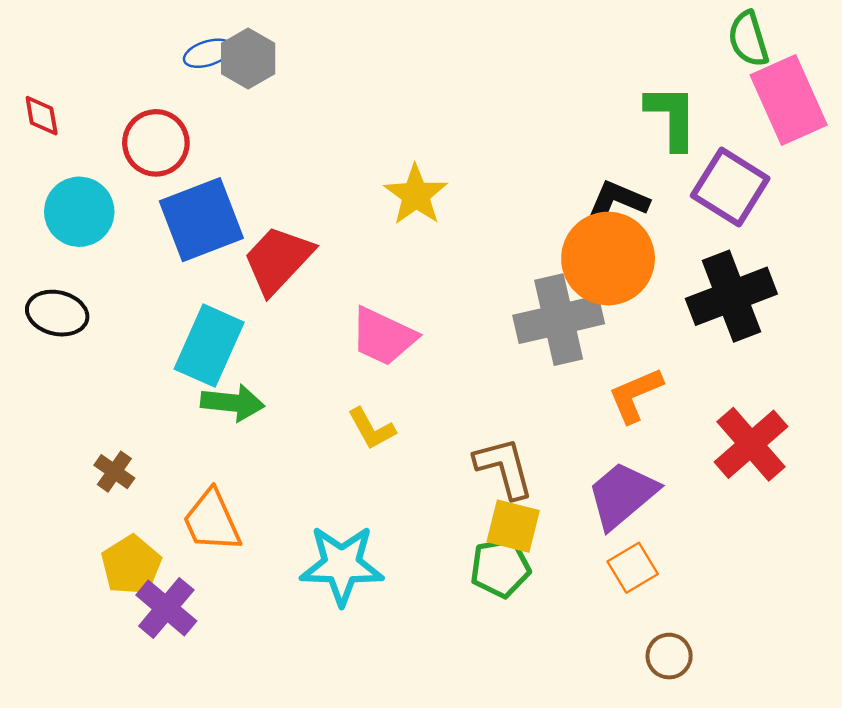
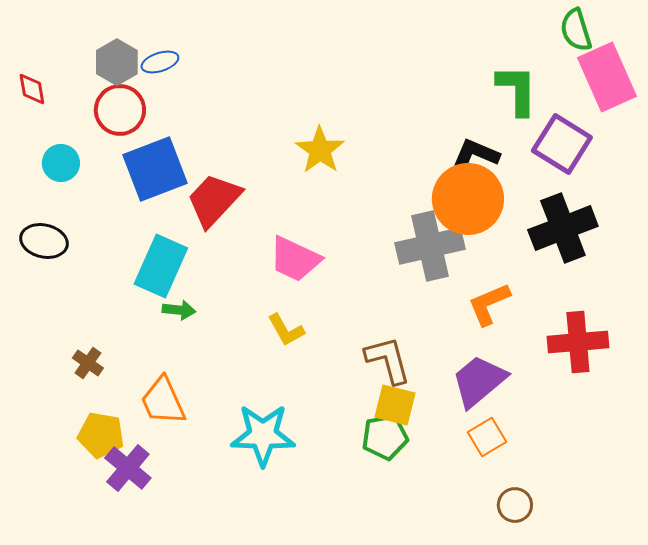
blue ellipse: (208, 53) -> (160, 62), moved
gray hexagon: (248, 58) -> (117, 62), moved
cyan circle: (79, 212) -> (61, 163), size x0.7
green arrow: (233, 403) -> (179, 310), size x0.7
red cross: (751, 444) -> (578, 342), turned 36
yellow pentagon: (131, 565) -> (101, 435), turned -30

